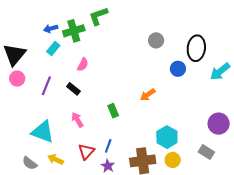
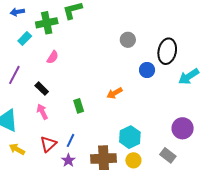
blue arrow: (51, 29) -> (17, 12), moved
black rectangle: (73, 89) -> (42, 89), moved

